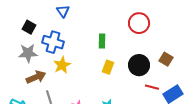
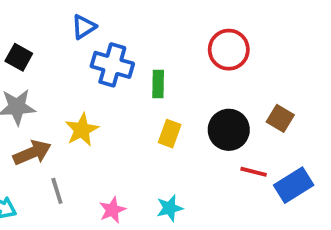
blue triangle: (63, 11) -> (84, 27), turned 32
blue cross: (53, 42) -> (112, 65), moved

